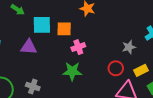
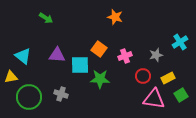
cyan square: (42, 25) -> (80, 65), moved
orange square: (64, 29) -> (99, 49), moved, turned 35
pink cross: (78, 47) -> (125, 56), moved

